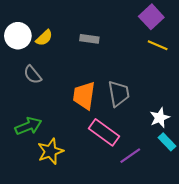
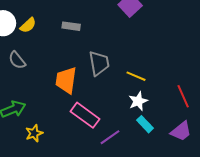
yellow line: (158, 45) -> (136, 76), moved
gray trapezoid: (119, 94) -> (99, 63), moved
yellow star: (50, 151) -> (34, 133), size x0.7

